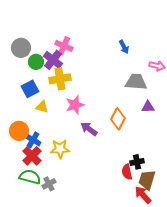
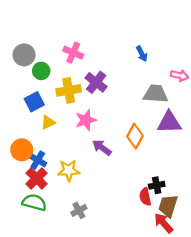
purple cross: (53, 60) -> (96, 82), moved
yellow triangle: (42, 107) -> (48, 122), turned -40
purple triangle: (148, 107) -> (169, 122), size x1.6
gray cross: (49, 184) -> (79, 210), moved

